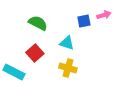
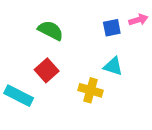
cyan triangle: (67, 43) -> (113, 66), moved

